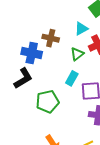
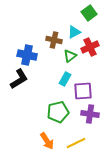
brown cross: (51, 38) -> (54, 40), moved
green pentagon: (48, 102) -> (58, 112), moved

